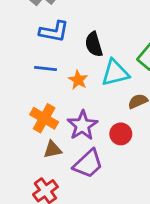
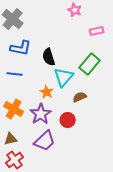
cyan triangle: (115, 73) -> (64, 77), turned -35
orange star: (78, 80) -> (47, 92), moved
brown triangle: (53, 150) -> (11, 139), moved

